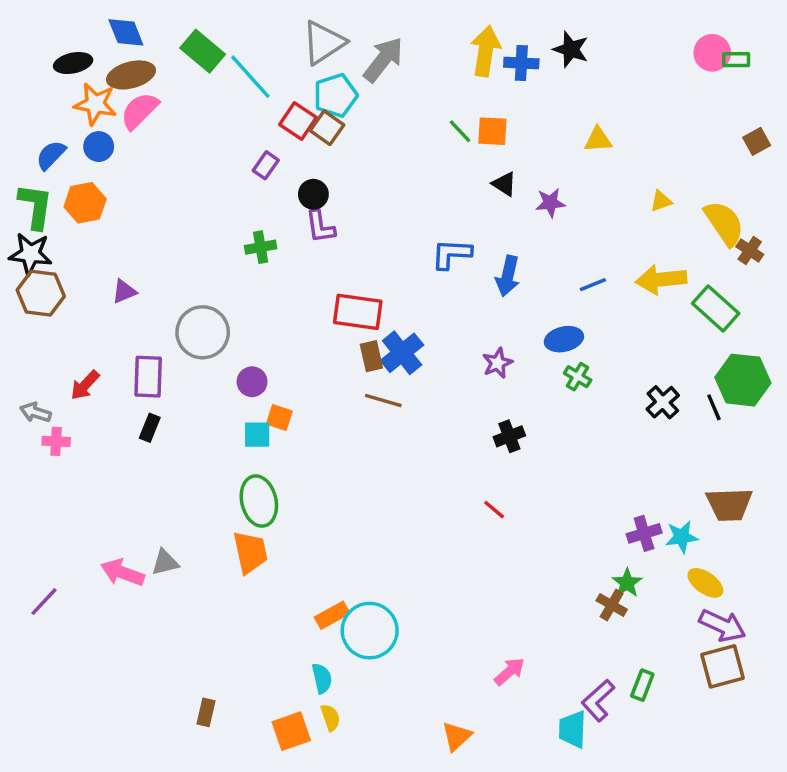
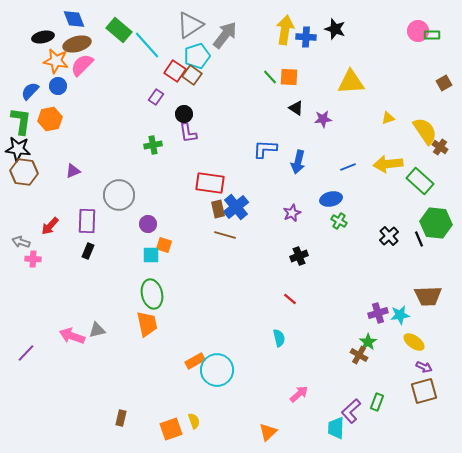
yellow triangle: (598, 140) -> (351, 82), size x1.6
purple arrow: (722, 625) -> (424, 367), size x0.6
cyan semicircle: (322, 678) -> (279, 338), moved

